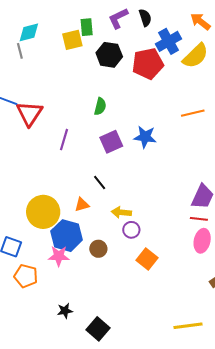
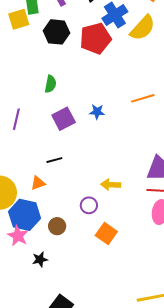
orange line: (193, 113) -> (143, 98), moved
blue star: (145, 137) -> (97, 112), size x0.7
black line: (100, 183) -> (54, 160), turned -63
yellow arrow: (121, 212) -> (111, 185), moved
pink star: (59, 256) -> (18, 236), turned 30
black star: (65, 311) -> (40, 259), moved

